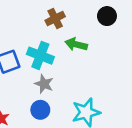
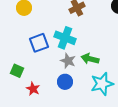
green arrow: (76, 44) -> (90, 59), moved

